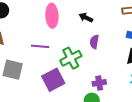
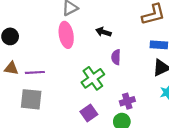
purple line: (40, 46) -> (35, 72), moved
purple square: (53, 80) -> (89, 113), moved, size x0.7

